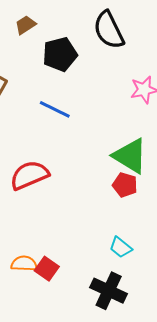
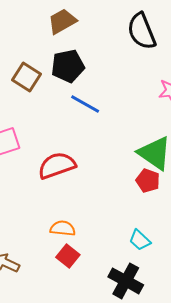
brown trapezoid: (25, 25) -> (62, 21), size x1.4
black pentagon: (60, 54) -> (68, 66), moved
orange semicircle: (24, 264) -> (63, 228), moved

